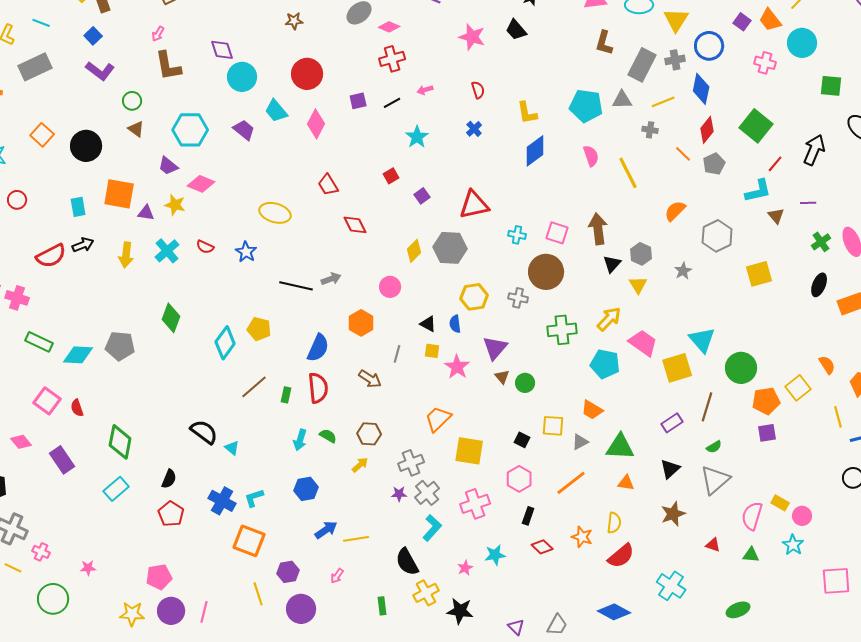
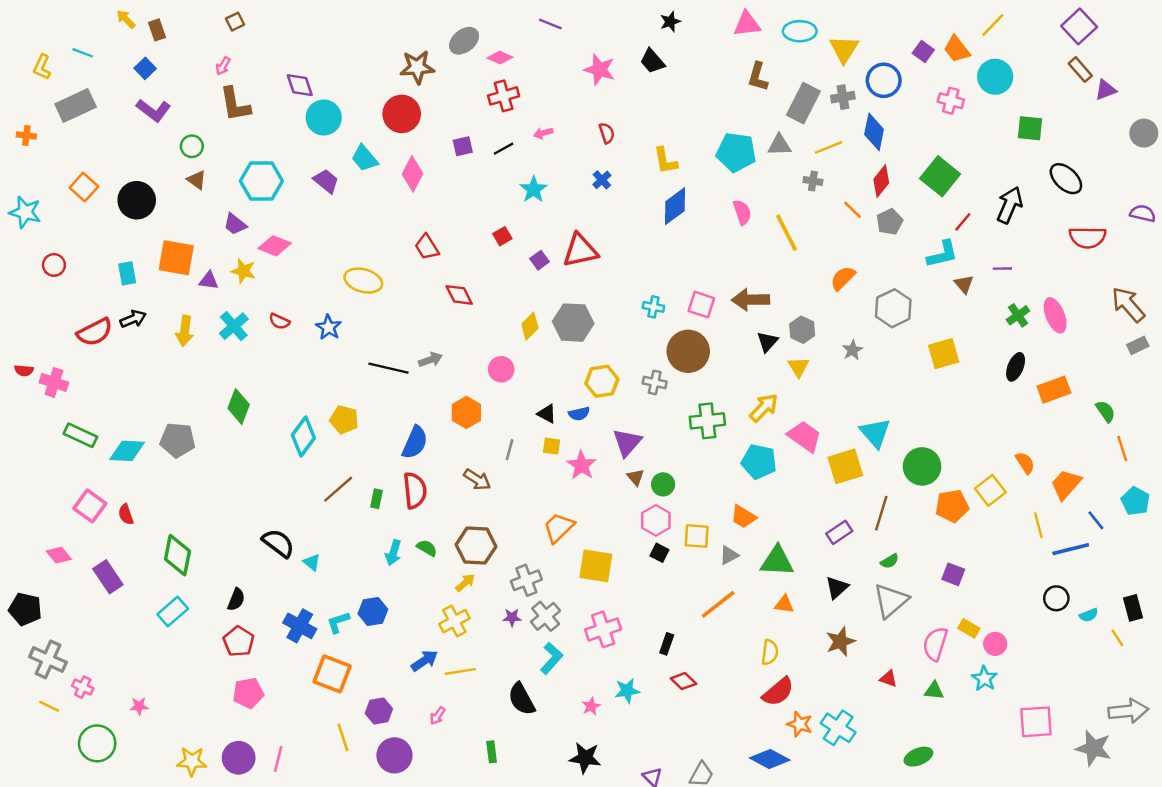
brown star: (294, 21) -> (417, 67), moved, size x1.6
red triangle: (474, 205) -> (580, 251), moved
brown arrow: (598, 229) -> (751, 300), turned -84
blue semicircle: (455, 324) -> (579, 414), turned -96
purple square: (767, 433) -> (953, 574), moved, turned 30
brown hexagon: (369, 434) -> (476, 546), size x1.4
pink hexagon: (519, 479) -> (656, 520), moved
blue hexagon: (306, 489) -> (373, 611), moved
orange star: (582, 537) -> (800, 724), moved
pink pentagon: (159, 577) -> (248, 693), moved
yellow cross: (426, 593) -> (454, 621), moved

